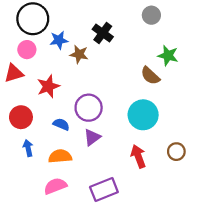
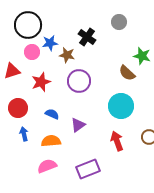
gray circle: (151, 15) -> (119, 22), moved
pink circle: (27, 50) -> (32, 52), moved
purple circle: (89, 108) -> (79, 81), moved

